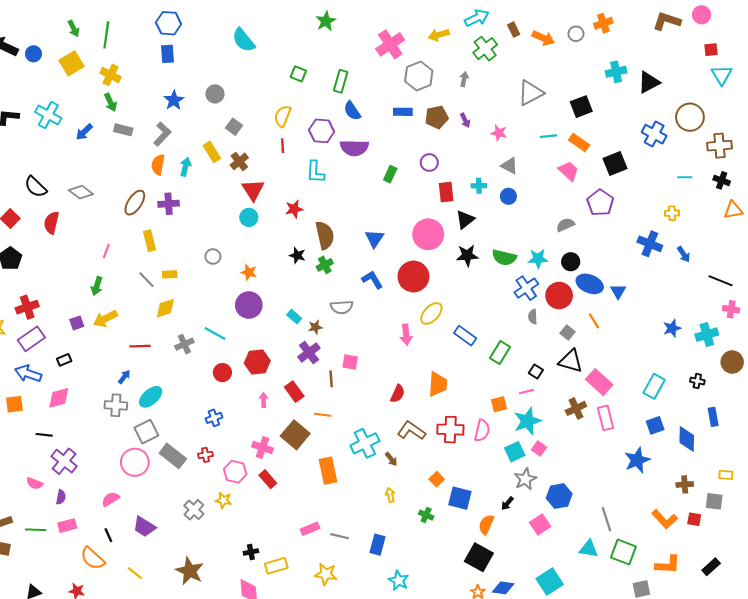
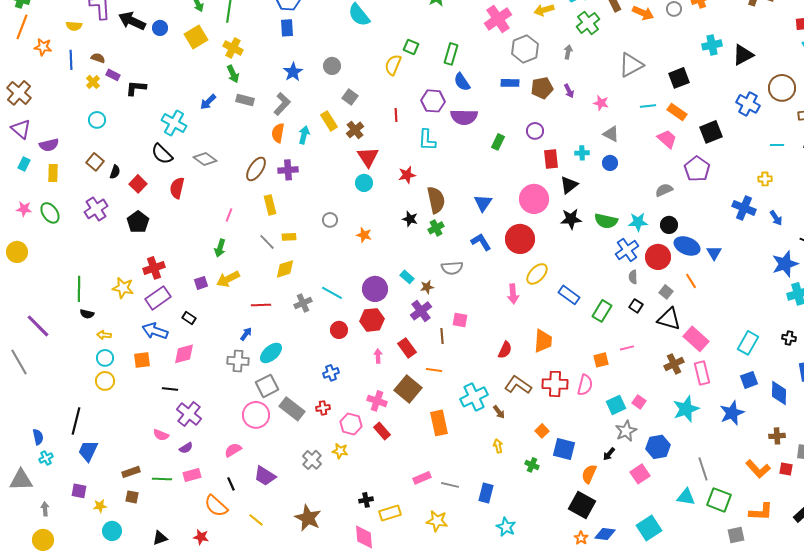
cyan cross: (48, 115) -> (174, 123), moved
yellow semicircle: (283, 116) -> (393, 65), moved
purple circle: (249, 305) -> (375, 289), moved
blue star: (672, 328) -> (785, 264), moved, size x1.5
black rectangle: (64, 360) -> (189, 318), turned 56
black square: (536, 371) -> (636, 306), moved
cyan star: (527, 421) -> (686, 409), moved
purple semicircle: (61, 497) -> (186, 448), turned 48

